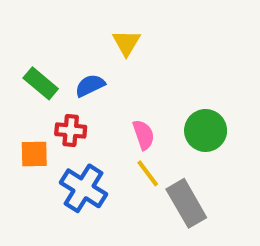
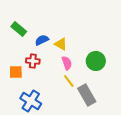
yellow triangle: (126, 43) -> (61, 44), moved, turned -32
green rectangle: (41, 83) -> (19, 29), moved
blue cross: (84, 188) -> (31, 101), moved

